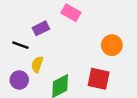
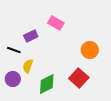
red square: (99, 79) -> (79, 78), turned 30

